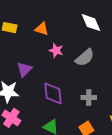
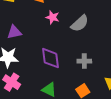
purple triangle: (24, 69) -> (14, 32), moved, turned 35

